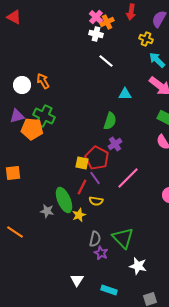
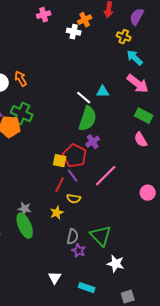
pink cross: (96, 17) -> (44, 15), moved, turned 32
white line: (106, 61) -> (84, 98), moved
green semicircle: (110, 121) -> (88, 119), size x1.4
green ellipse: (64, 200) -> (25, 226), moved

